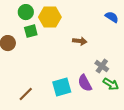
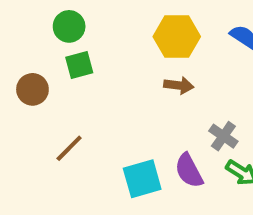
yellow hexagon: (50, 17) -> (177, 37), moved
brown line: (26, 94) -> (69, 148), moved

